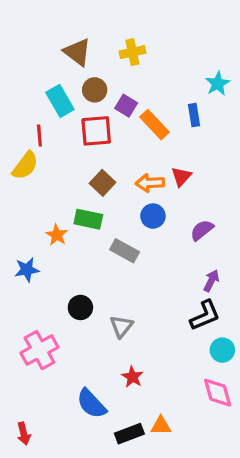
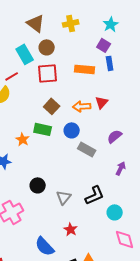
cyan star: (218, 84) -> (111, 24), moved
purple square: (126, 106) -> (104, 45), moved
orange rectangle: (155, 125) -> (85, 69), turned -42
red line: (39, 136) -> (12, 76), turned 64
blue circle: (153, 216) -> (72, 130), moved
gray rectangle: (125, 251) -> (87, 149), moved
black L-shape: (205, 315) -> (95, 195), moved
cyan circle: (222, 350) -> (115, 212), moved

